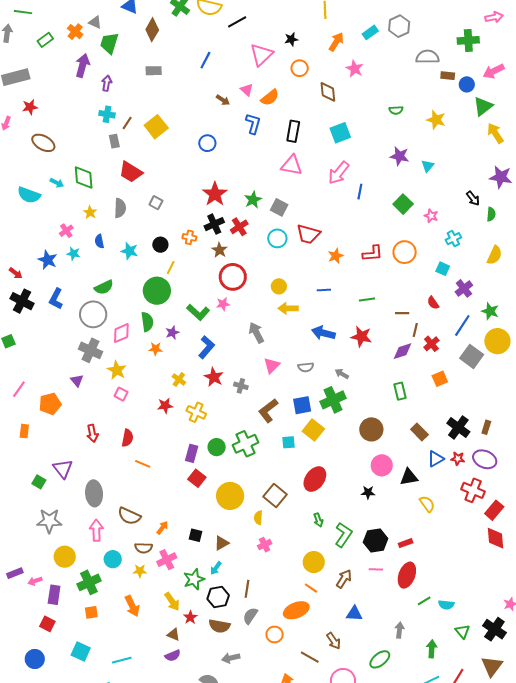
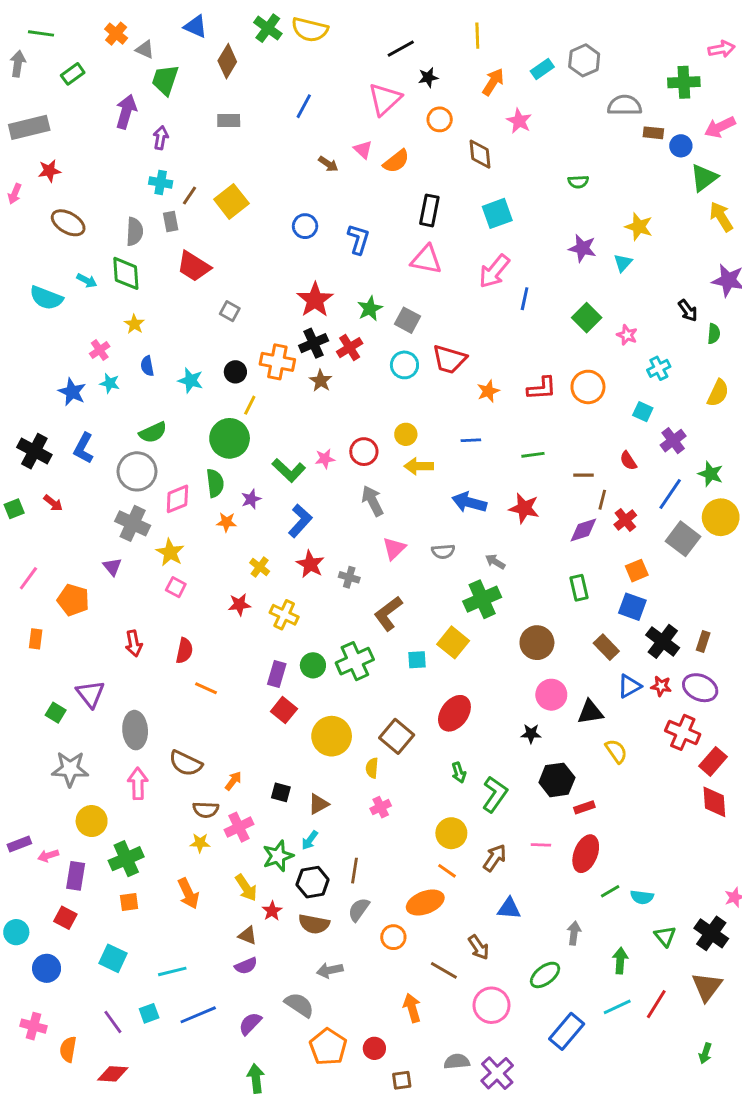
black line: (237, 22) -> (401, 49), moved
orange cross: (75, 32) -> (116, 34), moved
yellow star: (436, 120) -> (639, 227), moved
blue L-shape: (253, 124) -> (358, 239), moved
gray semicircle: (120, 208) -> (135, 232), moved
orange cross: (189, 237) -> (277, 362), size x1.6
red arrow: (16, 273) -> (53, 503), moved
red circle: (233, 277) -> (364, 452), moved, size x0.7
orange pentagon: (50, 404) -> (73, 600), turned 30
blue square: (302, 405) -> (632, 607), moved, turned 30
black hexagon: (376, 540) -> (557, 780), moved
cyan circle: (113, 559) -> (16, 932), moved

